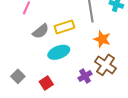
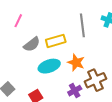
orange star: (102, 39) -> (76, 63), moved
brown cross: (105, 65) -> (95, 80), turned 30

